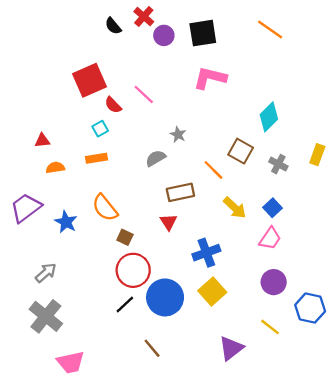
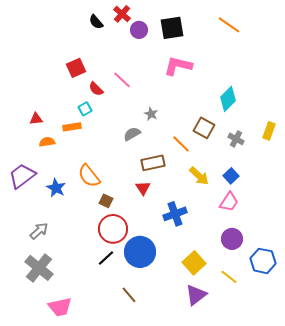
red square: (90, 80) -> (76, 68), size x0.7
orange rectangle: (97, 158) -> (72, 127), moved
yellow square: (212, 292) -> (194, 263), moved

